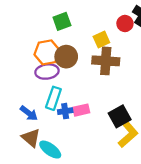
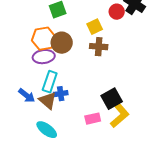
brown cross: (106, 61) -> (99, 47), size x0.7
pink rectangle: (81, 110) -> (93, 119), moved
brown triangle: (31, 138) -> (48, 101), moved

